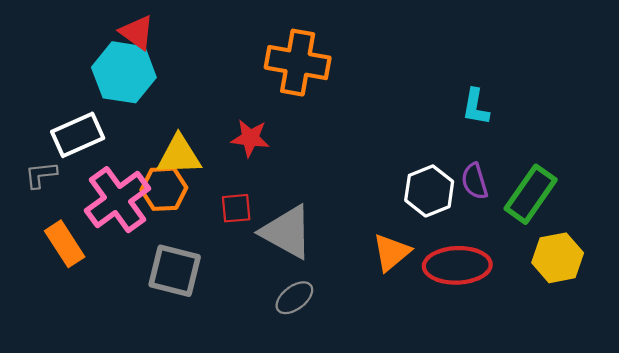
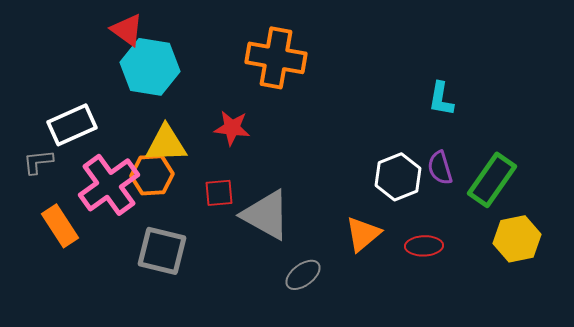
cyan hexagon: (124, 72) -> (150, 67), moved
red ellipse: (457, 265) -> (424, 246), size x0.6
gray ellipse: (294, 298) -> (303, 275), moved

